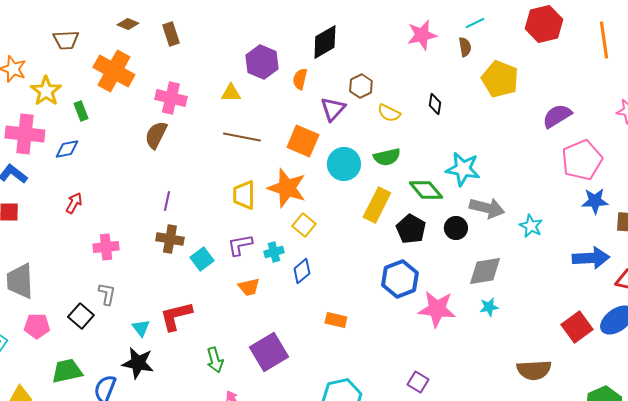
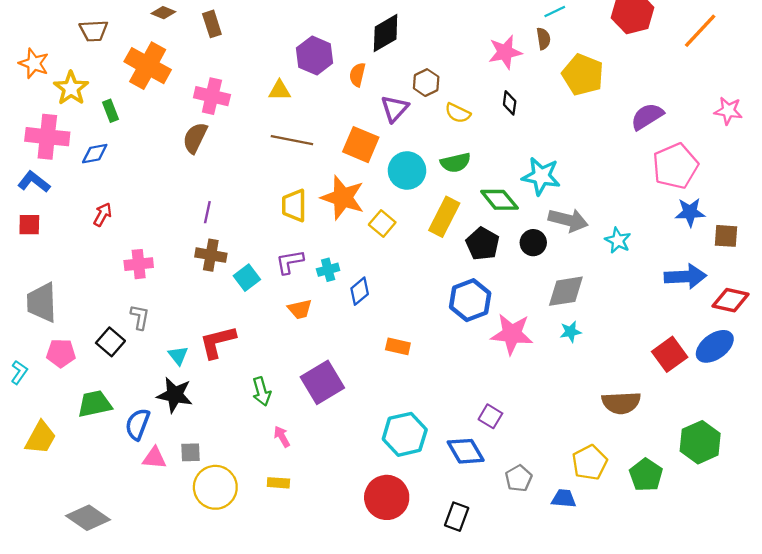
pink star: (422, 35) -> (505, 52), moved
orange line: (604, 40) -> (700, 31), turned 51
yellow square: (304, 225) -> (382, 223), moved

